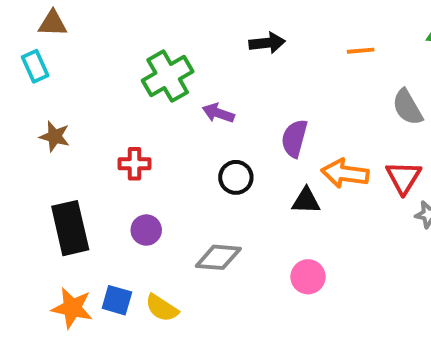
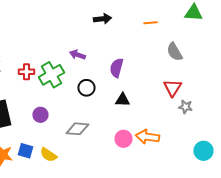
green cross: (168, 76) -> (51, 75), moved
red cross: (135, 164) -> (26, 72), moved
orange arrow: (345, 173) -> (147, 137), moved

